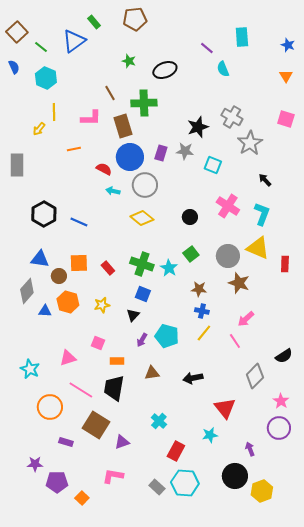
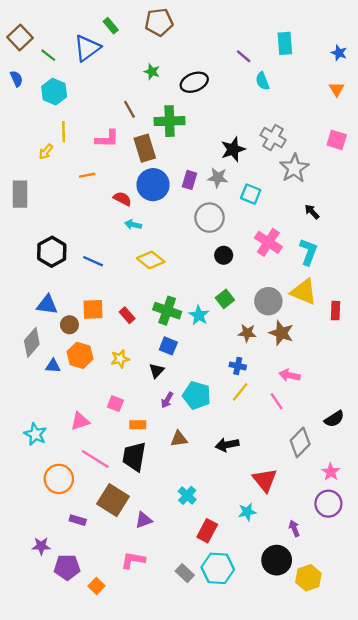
gray circle: (145, 185) -> (210, 218), moved
yellow diamond: (142, 218) -> (151, 260), moved
brown star: (199, 289) -> (247, 333), moved
pink arrow: (246, 319) -> (290, 375), turned 54

